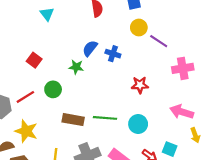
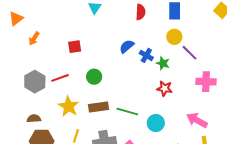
red square: (34, 60) -> (75, 47), turned 32
green star: (76, 67) -> (163, 63), moved
green circle: (53, 89) -> (94, 77), moved
brown rectangle: (73, 120) -> (99, 107), turned -30
yellow star: (26, 131) -> (69, 106), moved

